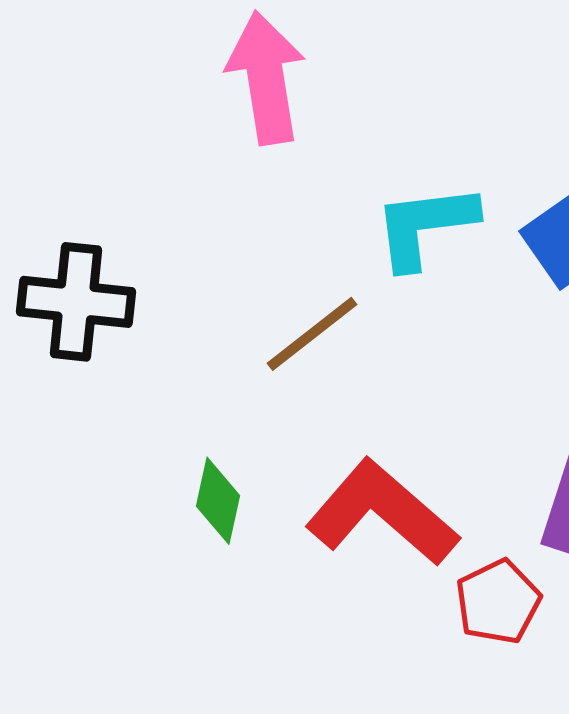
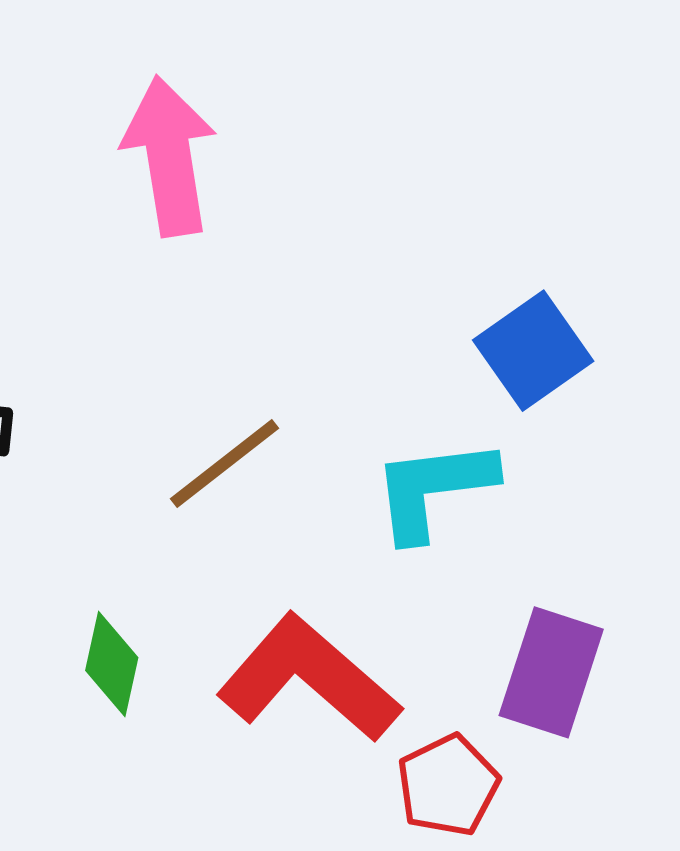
cyan L-shape: (425, 226) -> (433, 489), moved

